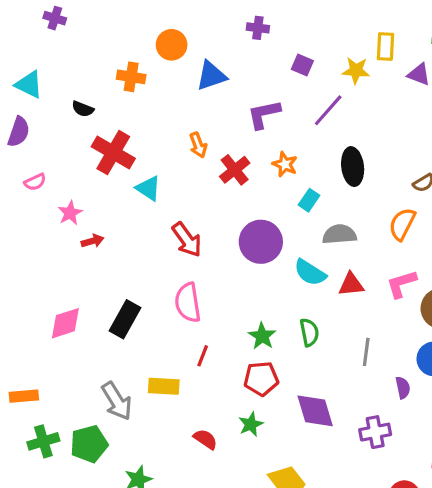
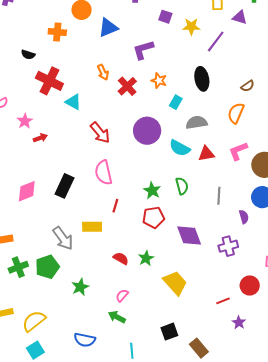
yellow star: (356, 71) -> (191, 27), moved
purple line: (328, 110) -> (216, 42), moved
green star: (251, 424) -> (146, 258), moved

